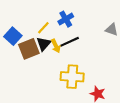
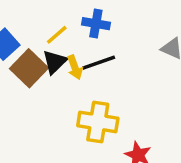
blue cross: (66, 19) -> (96, 24), turned 35
brown square: (29, 49) -> (29, 68), turned -30

